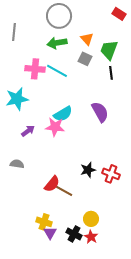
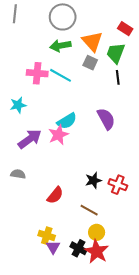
red rectangle: (119, 14) -> (125, 29), moved
gray line: (14, 32) -> (15, 14), moved
orange triangle: (87, 39) -> (92, 41), size x1.5
cyan star: (17, 99) -> (18, 105), size x0.7
pink star: (55, 127) -> (58, 135), turned -30
purple arrow: (28, 131) -> (30, 139), size x1.6
brown line: (64, 191) -> (89, 210), moved
red star: (91, 237) -> (97, 251), size x1.6

